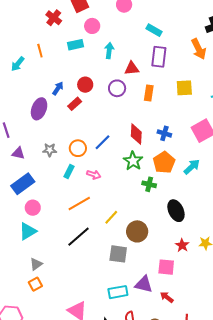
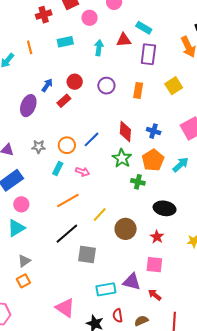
red cross: (54, 18) -> (44, 15), turned 35
pink circle: (92, 26) -> (90, 18), moved
red triangle: (132, 68) -> (124, 40), moved
yellow square: (184, 88) -> (174, 86), turned -30
black ellipse: (176, 211) -> (165, 208), turned -55
red star: (182, 245) -> (157, 237), moved
gray square: (118, 254) -> (87, 255), moved

